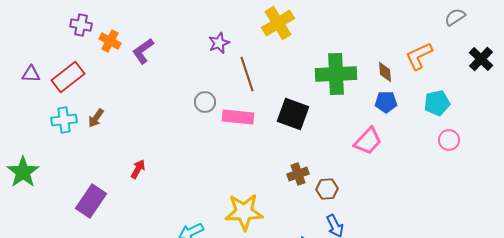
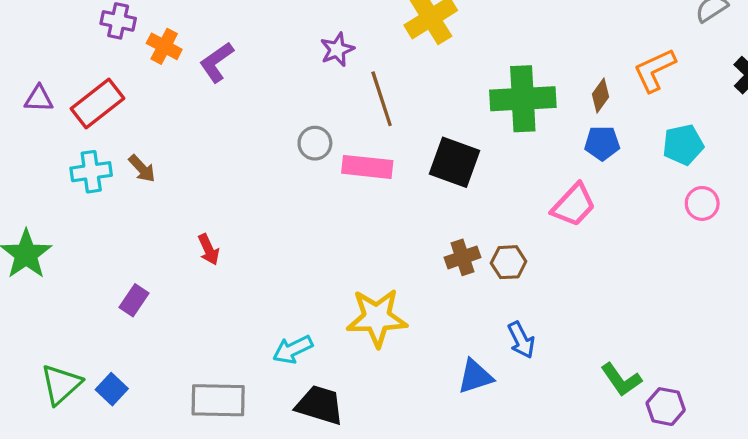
brown diamond: (385, 72) -> (601, 96), turned 40
brown arrow: (96, 118) -> (142, 169), turned -78
red arrow: (138, 169) -> (209, 249), turned 126
brown hexagon: (327, 189) -> (509, 262), moved
purple rectangle: (91, 201) -> (134, 300), size x0.6

